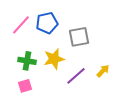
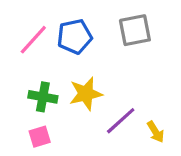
gray square: (79, 37) -> (135, 30), moved
yellow arrow: (103, 71) -> (156, 132), moved, turned 104

